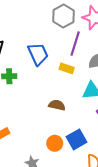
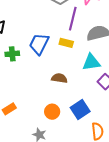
blue trapezoid: (38, 54) -> (39, 44), moved, turned -125
orange circle: (55, 143) -> (52, 112), moved

